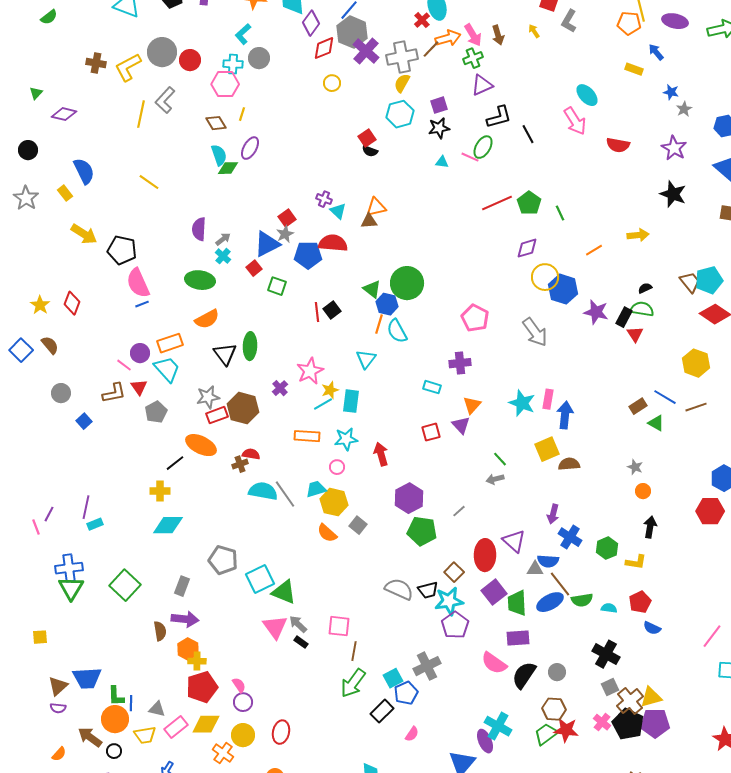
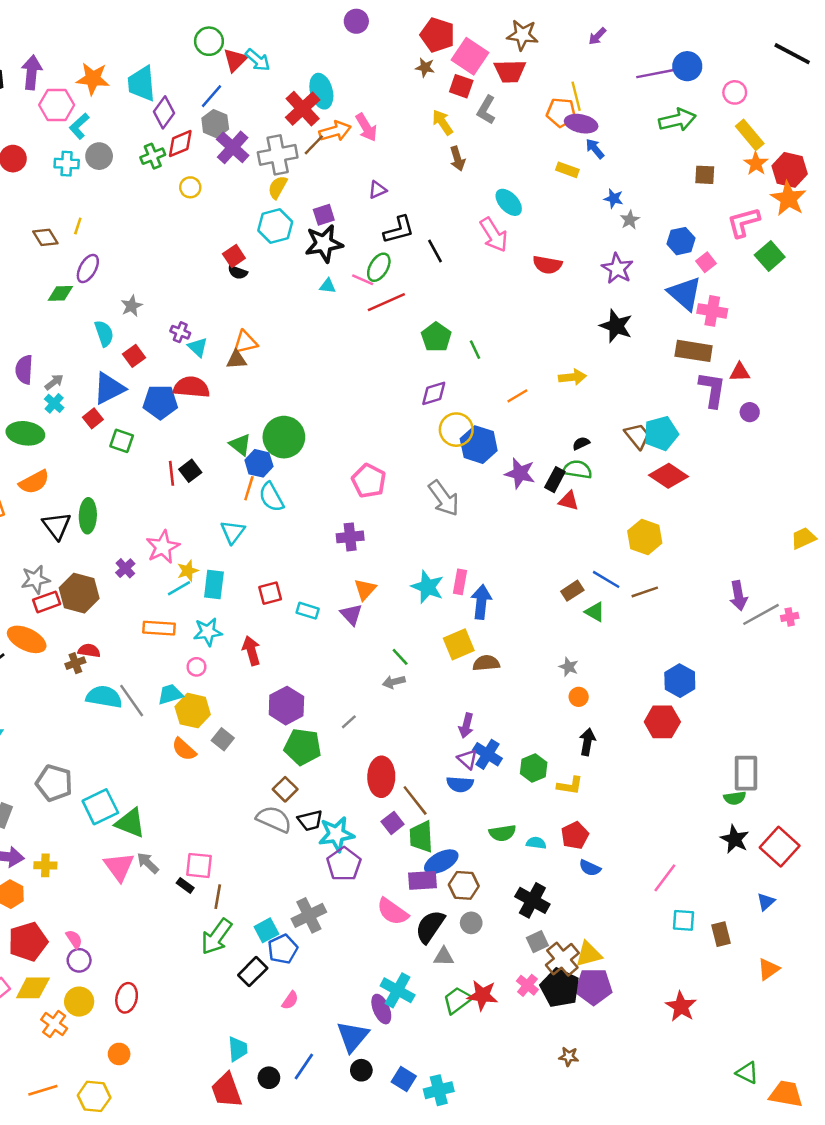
red cross: (422, 20) -> (303, 109), size x1.8
purple ellipse: (675, 21) -> (581, 124), moved
yellow arrow: (534, 31) -> (442, 122), size x1.5
gray hexagon: (352, 32) -> (215, 124), size x0.7
brown arrow: (498, 35) -> (457, 159), moved
green cross: (473, 58) -> (153, 156), moved
pink hexagon: (225, 84) -> (57, 105), moved
purple triangle: (482, 85) -> (378, 190), size x0.7
black star: (439, 128) -> (324, 244), size x1.4
cyan semicircle: (219, 155) -> (104, 333), moved
red line: (497, 203) -> (386, 302), moved
gray star: (285, 234) -> (132, 306), moved
red triangle: (635, 334) -> (569, 501), turned -42
cyan rectangle: (432, 387) -> (308, 611), moved
red square: (431, 432) -> (270, 593), moved
purple triangle: (514, 541) -> (467, 759), moved, size x0.7
gray triangle: (535, 569) -> (444, 957), moved
brown square: (454, 572) -> (285, 789), moved
brown line: (560, 584) -> (415, 800), moved
purple square: (494, 592) -> (393, 823), size x0.7
blue ellipse: (550, 602) -> (441, 862), moved
black rectangle: (301, 642) -> (185, 885), moved
yellow cross: (197, 661) -> (45, 865), moved
brown hexagon: (554, 709) -> (464, 885), moved

